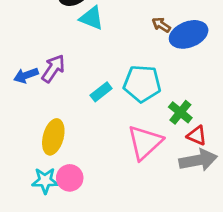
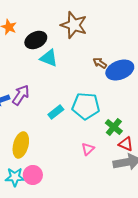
pink triangle: (145, 142) -> (88, 149), size x0.5

